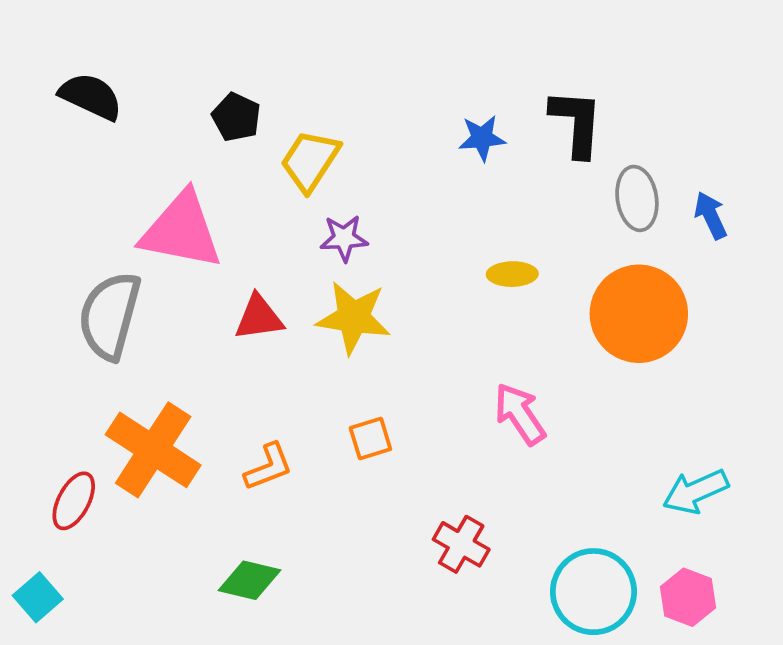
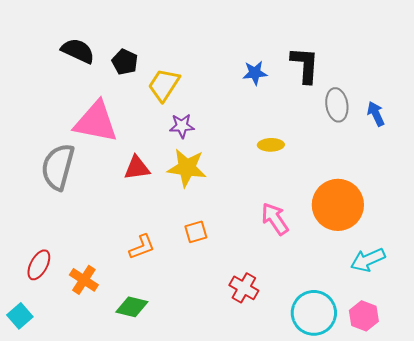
black semicircle: (91, 96) -> (78, 51), moved
orange circle: (639, 314) -> (338, 205), moved
orange cross: (153, 450) -> (84, 280), moved, size x0.6

